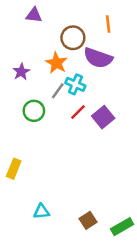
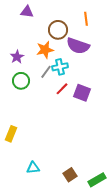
orange star: (57, 63) -> (45, 50), turned 30
cyan cross: (75, 84) -> (60, 67), turned -35
green circle: (34, 111) -> (21, 81), moved
purple square: (103, 117) -> (82, 93), turned -30

